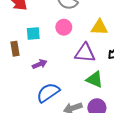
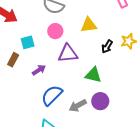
brown rectangle: (15, 49) -> (13, 60), turned 48
purple triangle: (85, 53) -> (68, 53), moved

